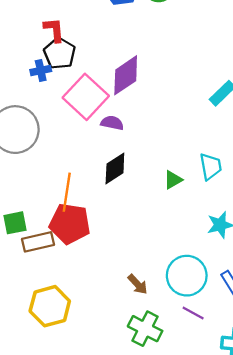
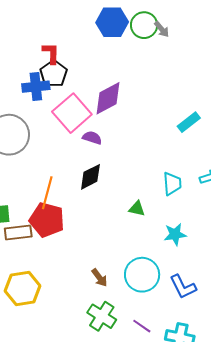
blue cross: (41, 70) -> (36, 87), size x1.5
green triangle: (173, 180) -> (137, 209), moved, turned 36
purple line: (193, 313) -> (142, 326), moved

